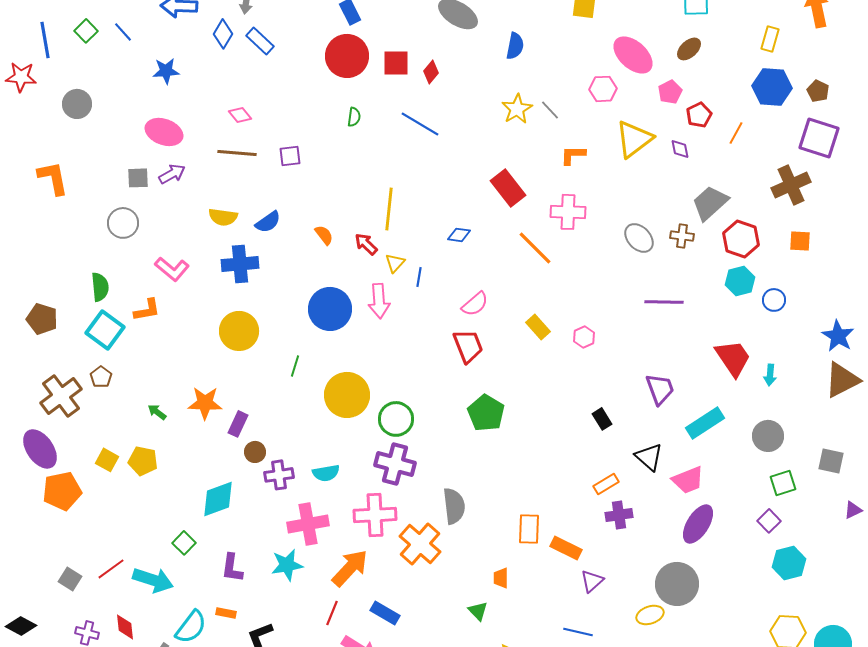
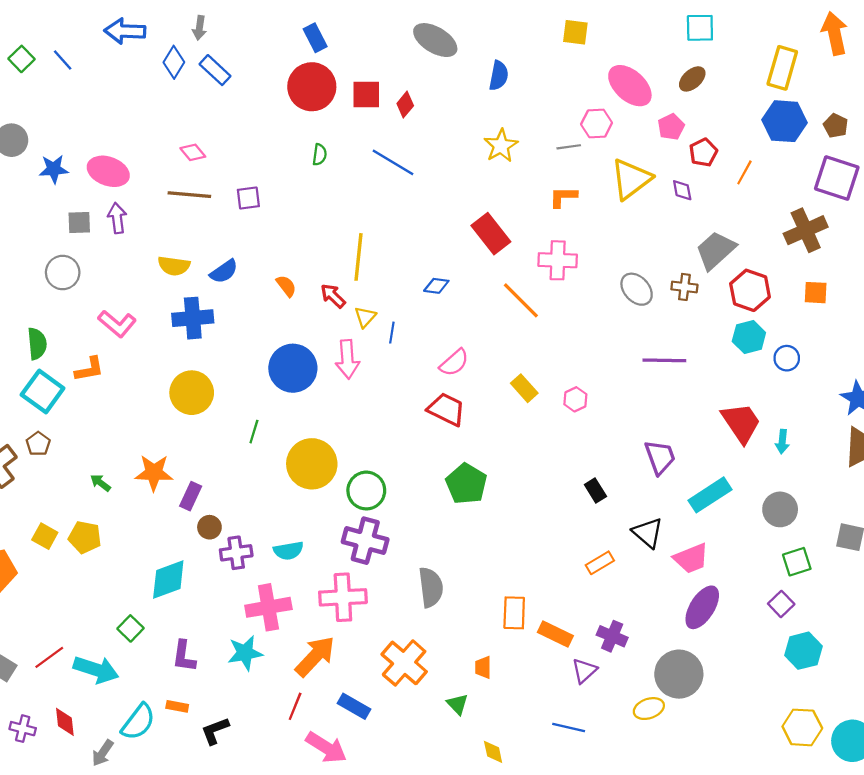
yellow rectangle: (770, 39) -> (782, 68), size x1.5
blue star: (166, 71) -> (54, 169), moved
gray line: (550, 110) -> (569, 147), moved, turned -55
purple arrow: (172, 174) -> (117, 218), turned -68
red trapezoid: (468, 346) -> (446, 409), turned -42
purple cross: (619, 515) -> (612, 636), moved, turned 32
orange cross: (420, 544) -> (404, 663), moved

